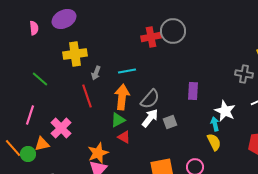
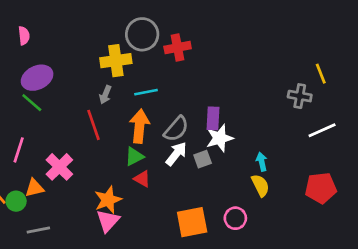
purple ellipse: (64, 19) -> (37, 78), moved
gray circle: (173, 31) -> (142, 34), moved
yellow cross: (75, 54) -> (116, 61), moved
purple rectangle: (193, 91) -> (213, 118), moved
white star: (225, 111) -> (220, 138), moved, turned 30

